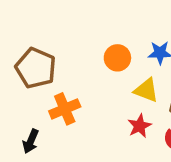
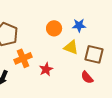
red star: (140, 126) -> (46, 69), moved

